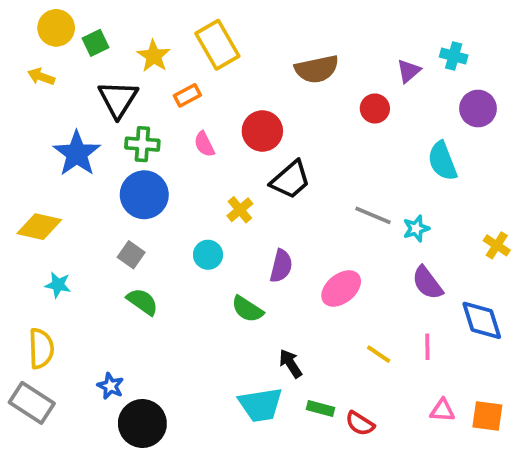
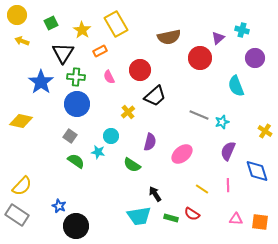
yellow circle: (56, 28) -> (17, 15), moved
red circle: (375, 108) -> (200, 58), size x1.5
purple semicircle: (427, 283) -> (228, 151), turned 60
cyan star: (58, 285) -> (98, 152), moved
yellow semicircle: (41, 348) -> (22, 186), turned 45
red semicircle: (360, 424) -> (192, 214), moved

